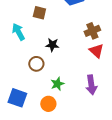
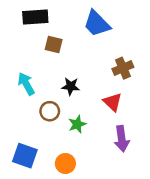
cyan arrow: (18, 32) -> (26, 84), moved
red triangle: (96, 51) -> (112, 102), moved
green star: (57, 84) -> (77, 124), moved

